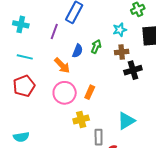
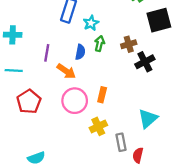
cyan star: (120, 30) -> (91, 23), moved
purple line: (54, 32) -> (47, 53), moved
cyan line: (25, 57) -> (14, 71), moved

